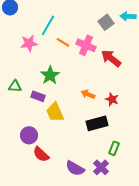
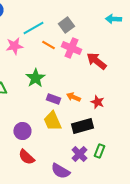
gray square: (106, 22) -> (66, 25), moved
cyan line: (48, 25) -> (33, 28), turned 30
purple rectangle: (38, 96) -> (53, 99), moved
yellow trapezoid: (55, 112) -> (52, 121), moved
purple circle: (29, 135) -> (22, 131), moved
purple cross: (101, 167) -> (79, 154), moved

